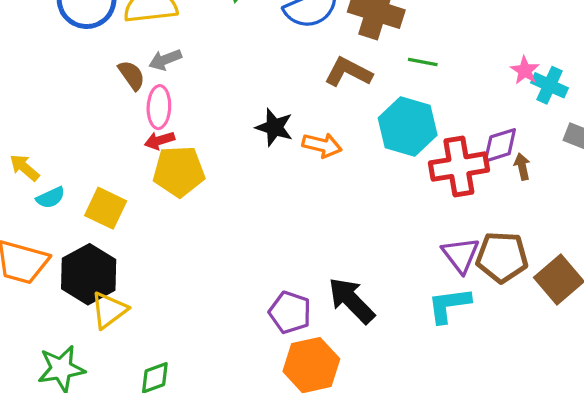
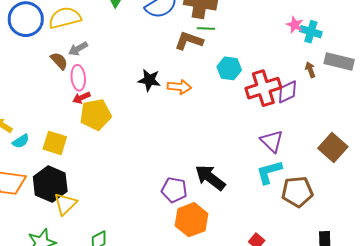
green line: (423, 62) -> (206, 29), moved
cyan hexagon: (408, 127) -> (229, 68), size x0.7
purple diamond: (500, 145) -> (287, 92), moved
brown arrow: (522, 167) -> (310, 70), moved
brown pentagon: (502, 257) -> (297, 192), moved

